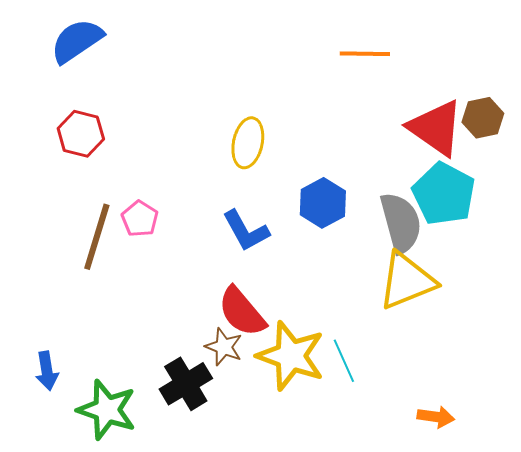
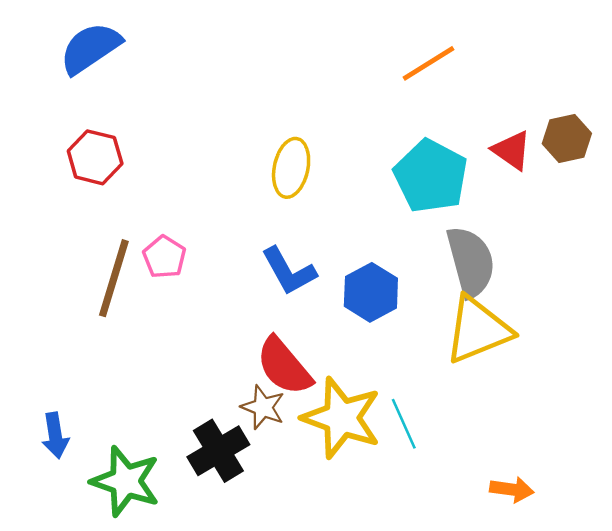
orange line: (365, 54) -> (428, 63), turned -33
red triangle: (436, 128) -> (512, 150), size x0.6
cyan pentagon: (444, 194) -> (431, 176), moved
blue hexagon: (323, 203) -> (371, 292), moved

